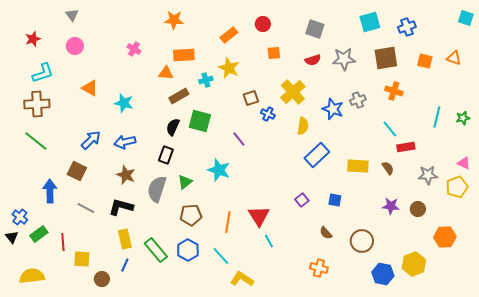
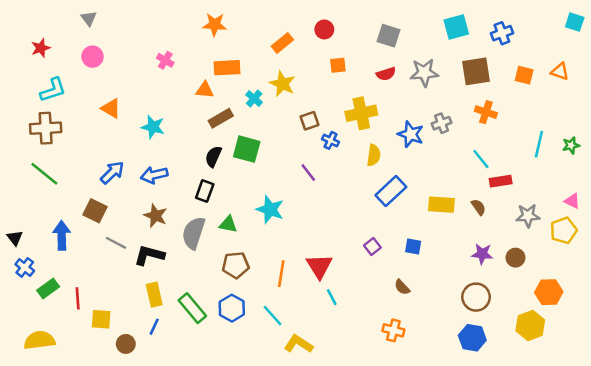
cyan cross: (206, 80) -> (254, 99), turned -32
yellow cross: (293, 92) -> (361, 113), turned 30
purple line: (239, 139) -> (308, 173), moved
green triangle: (185, 182) -> (228, 224), turned 49
gray line: (86, 208) -> (116, 243), moved
black triangle: (12, 237) -> (15, 238), moved
brown circle: (362, 241) -> (476, 297), moved
yellow hexagon: (414, 264) -> (530, 325), moved

